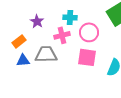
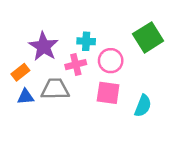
purple star: (37, 21) -> (44, 46), size x1.6

